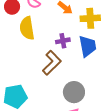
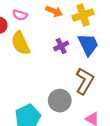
brown L-shape: (52, 63) -> (85, 81), moved
gray circle: (74, 92) -> (60, 101), moved

